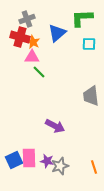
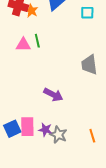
pink triangle: (32, 57) -> (23, 45), moved
green line: (39, 72) -> (37, 41), turned 32
gray star: (60, 166) -> (58, 135), turned -30

